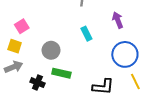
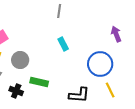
purple arrow: (118, 20) -> (116, 34), moved
gray circle: (51, 50) -> (20, 60), moved

